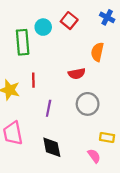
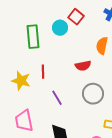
cyan circle: (43, 27) -> (60, 28), moved
purple line: (49, 108) -> (57, 98), turned -42

